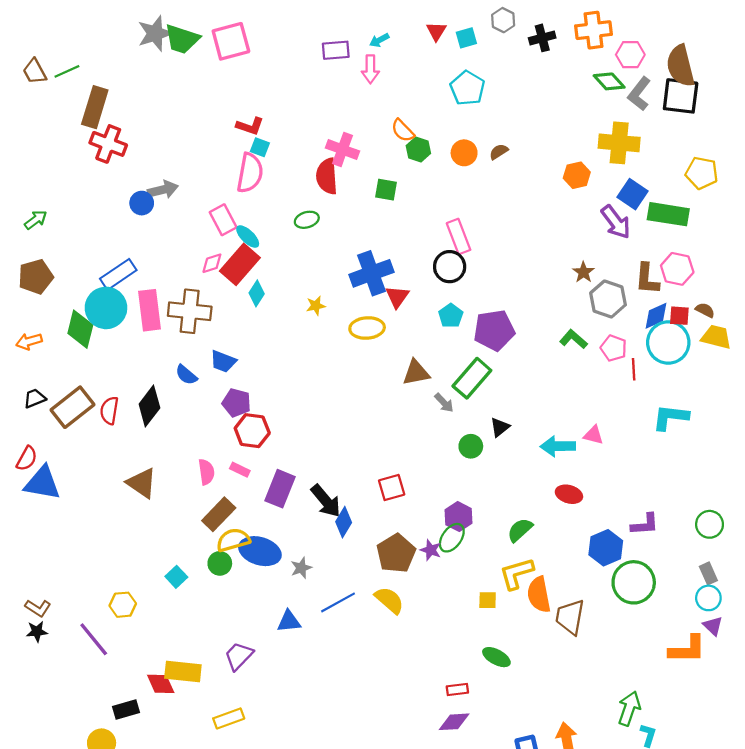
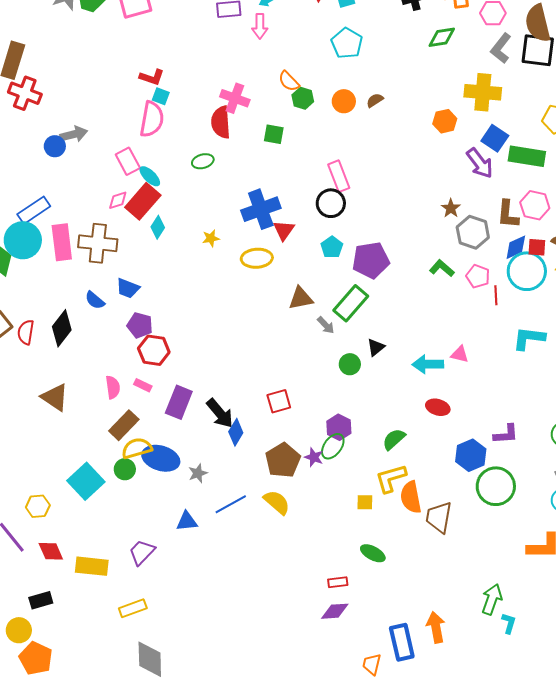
green diamond: (609, 81) -> (442, 37), moved, turned -56
cyan square: (176, 577) -> (86, 481), size x1.8
red diamond: (161, 684) -> (51, 551), moved

